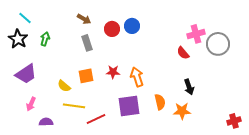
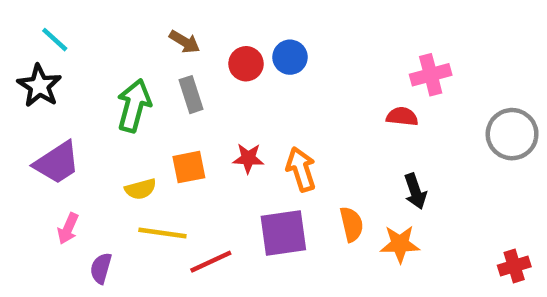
green arrow: (45, 39) -> (134, 106), moved, size x1.6
gray circle: (218, 44) -> (512, 134), moved
red semicircle: (183, 53) -> (402, 117), turned 136
yellow semicircle: (64, 86) -> (140, 189), turned -56
purple semicircle: (46, 122) -> (101, 268), turned -72

